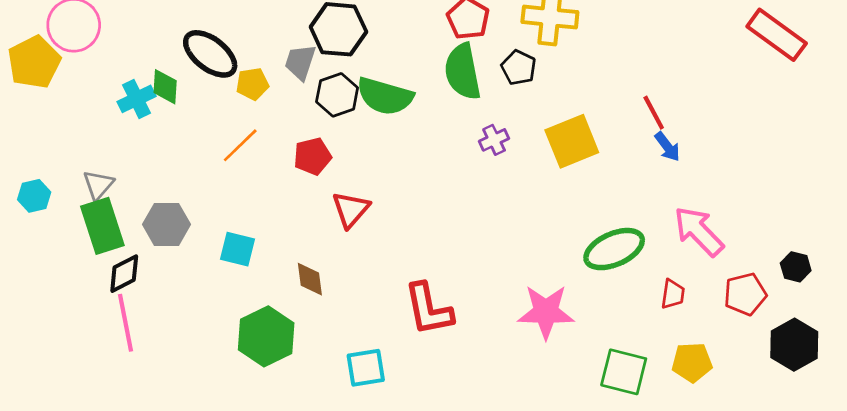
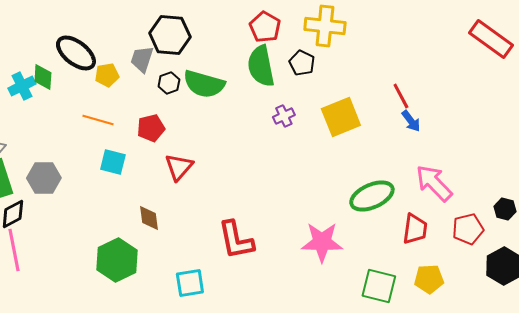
black hexagon: (337, 95) -> (169, 83), size x0.7
orange line: (240, 145) -> (98, 120), turned 60
cyan square: (237, 249) -> (113, 162), moved
red trapezoid: (673, 294) -> (415, 229), size x1.4

